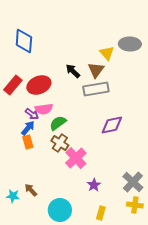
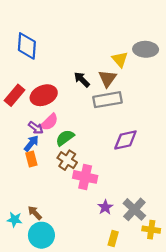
pink semicircle: (44, 109) -> (49, 122), turned -36
pink cross: (76, 158) -> (85, 177), turned -35
gray cross: (133, 182) -> (134, 209), moved
cyan circle: (60, 210) -> (41, 235), moved

